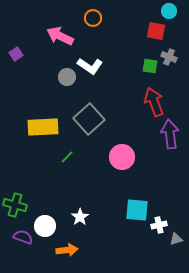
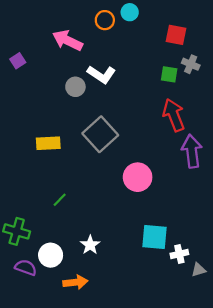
cyan circle: (169, 11) -> (130, 12), moved
yellow rectangle: (43, 127) -> (48, 143), size x0.7
green line: (67, 157) -> (60, 200), moved

